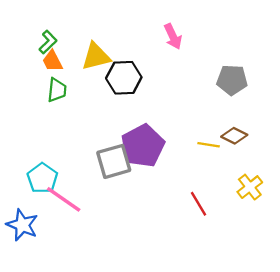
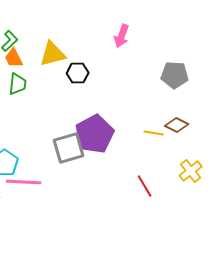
pink arrow: (173, 36) -> (122, 36), turned 45
black hexagon: (124, 78) -> (78, 73), size x0.7
pink line: (64, 199) -> (24, 182), turned -32

